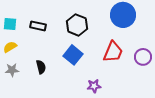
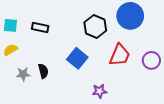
black hexagon: (77, 25) -> (95, 26), moved
gray star: (12, 70) -> (23, 74), moved

